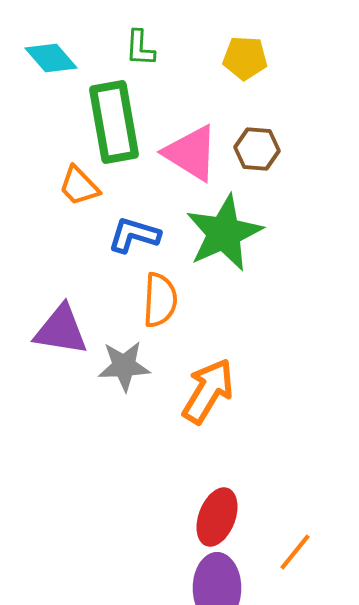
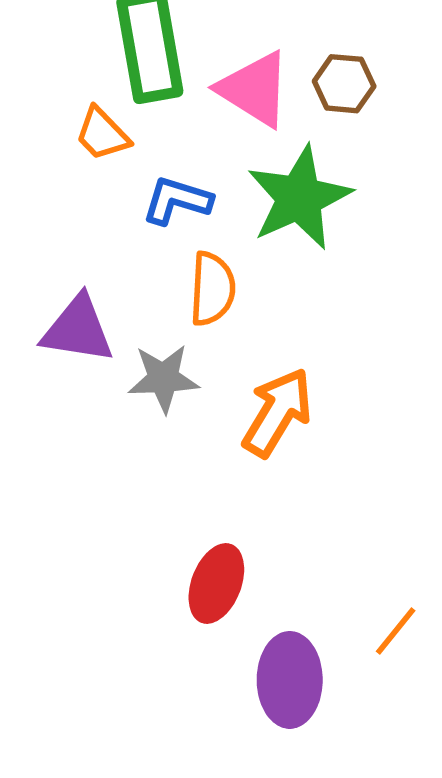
red ellipse: (217, 517) -> (216, 583), moved

